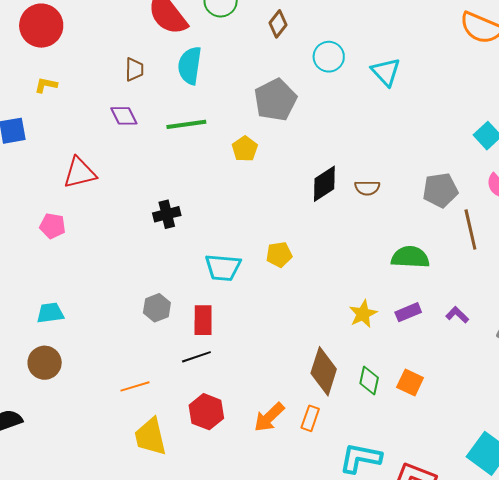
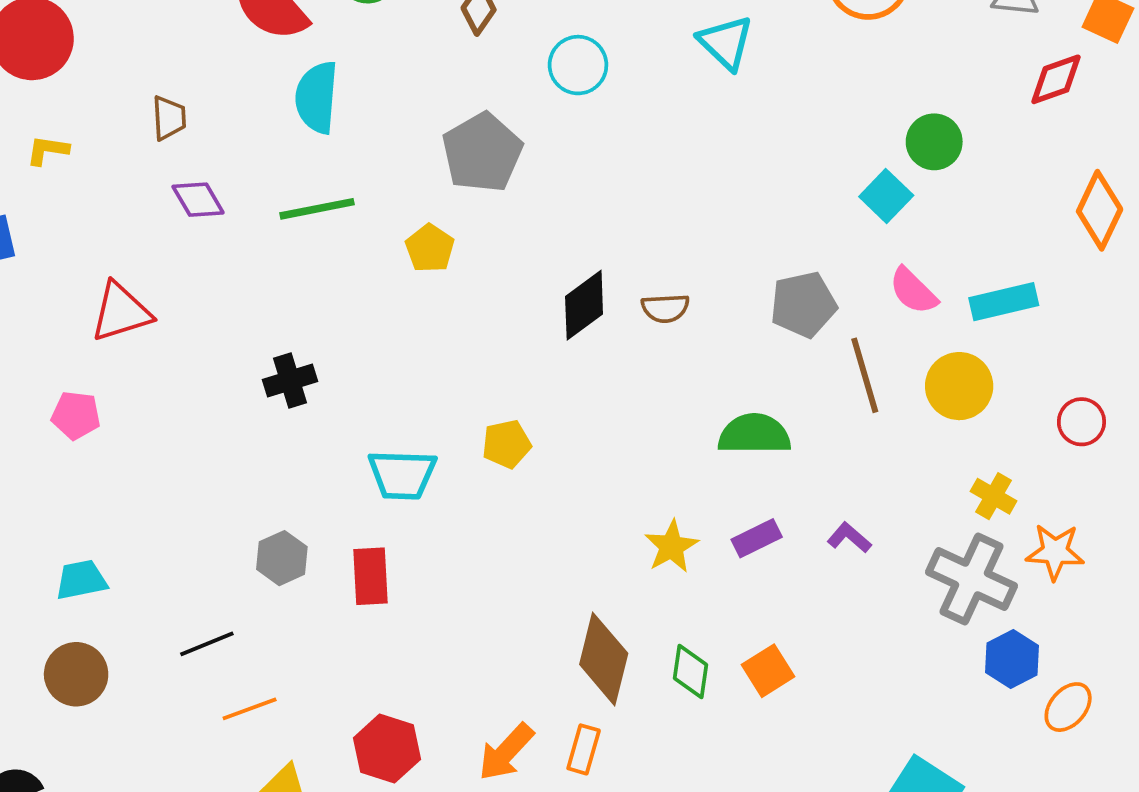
brown trapezoid: (134, 69) -> (169, 118), moved
cyan triangle: (386, 72) -> (726, 43), moved
black line: (196, 357) -> (207, 644), moved
orange square: (410, 383) -> (768, 671), turned 36

